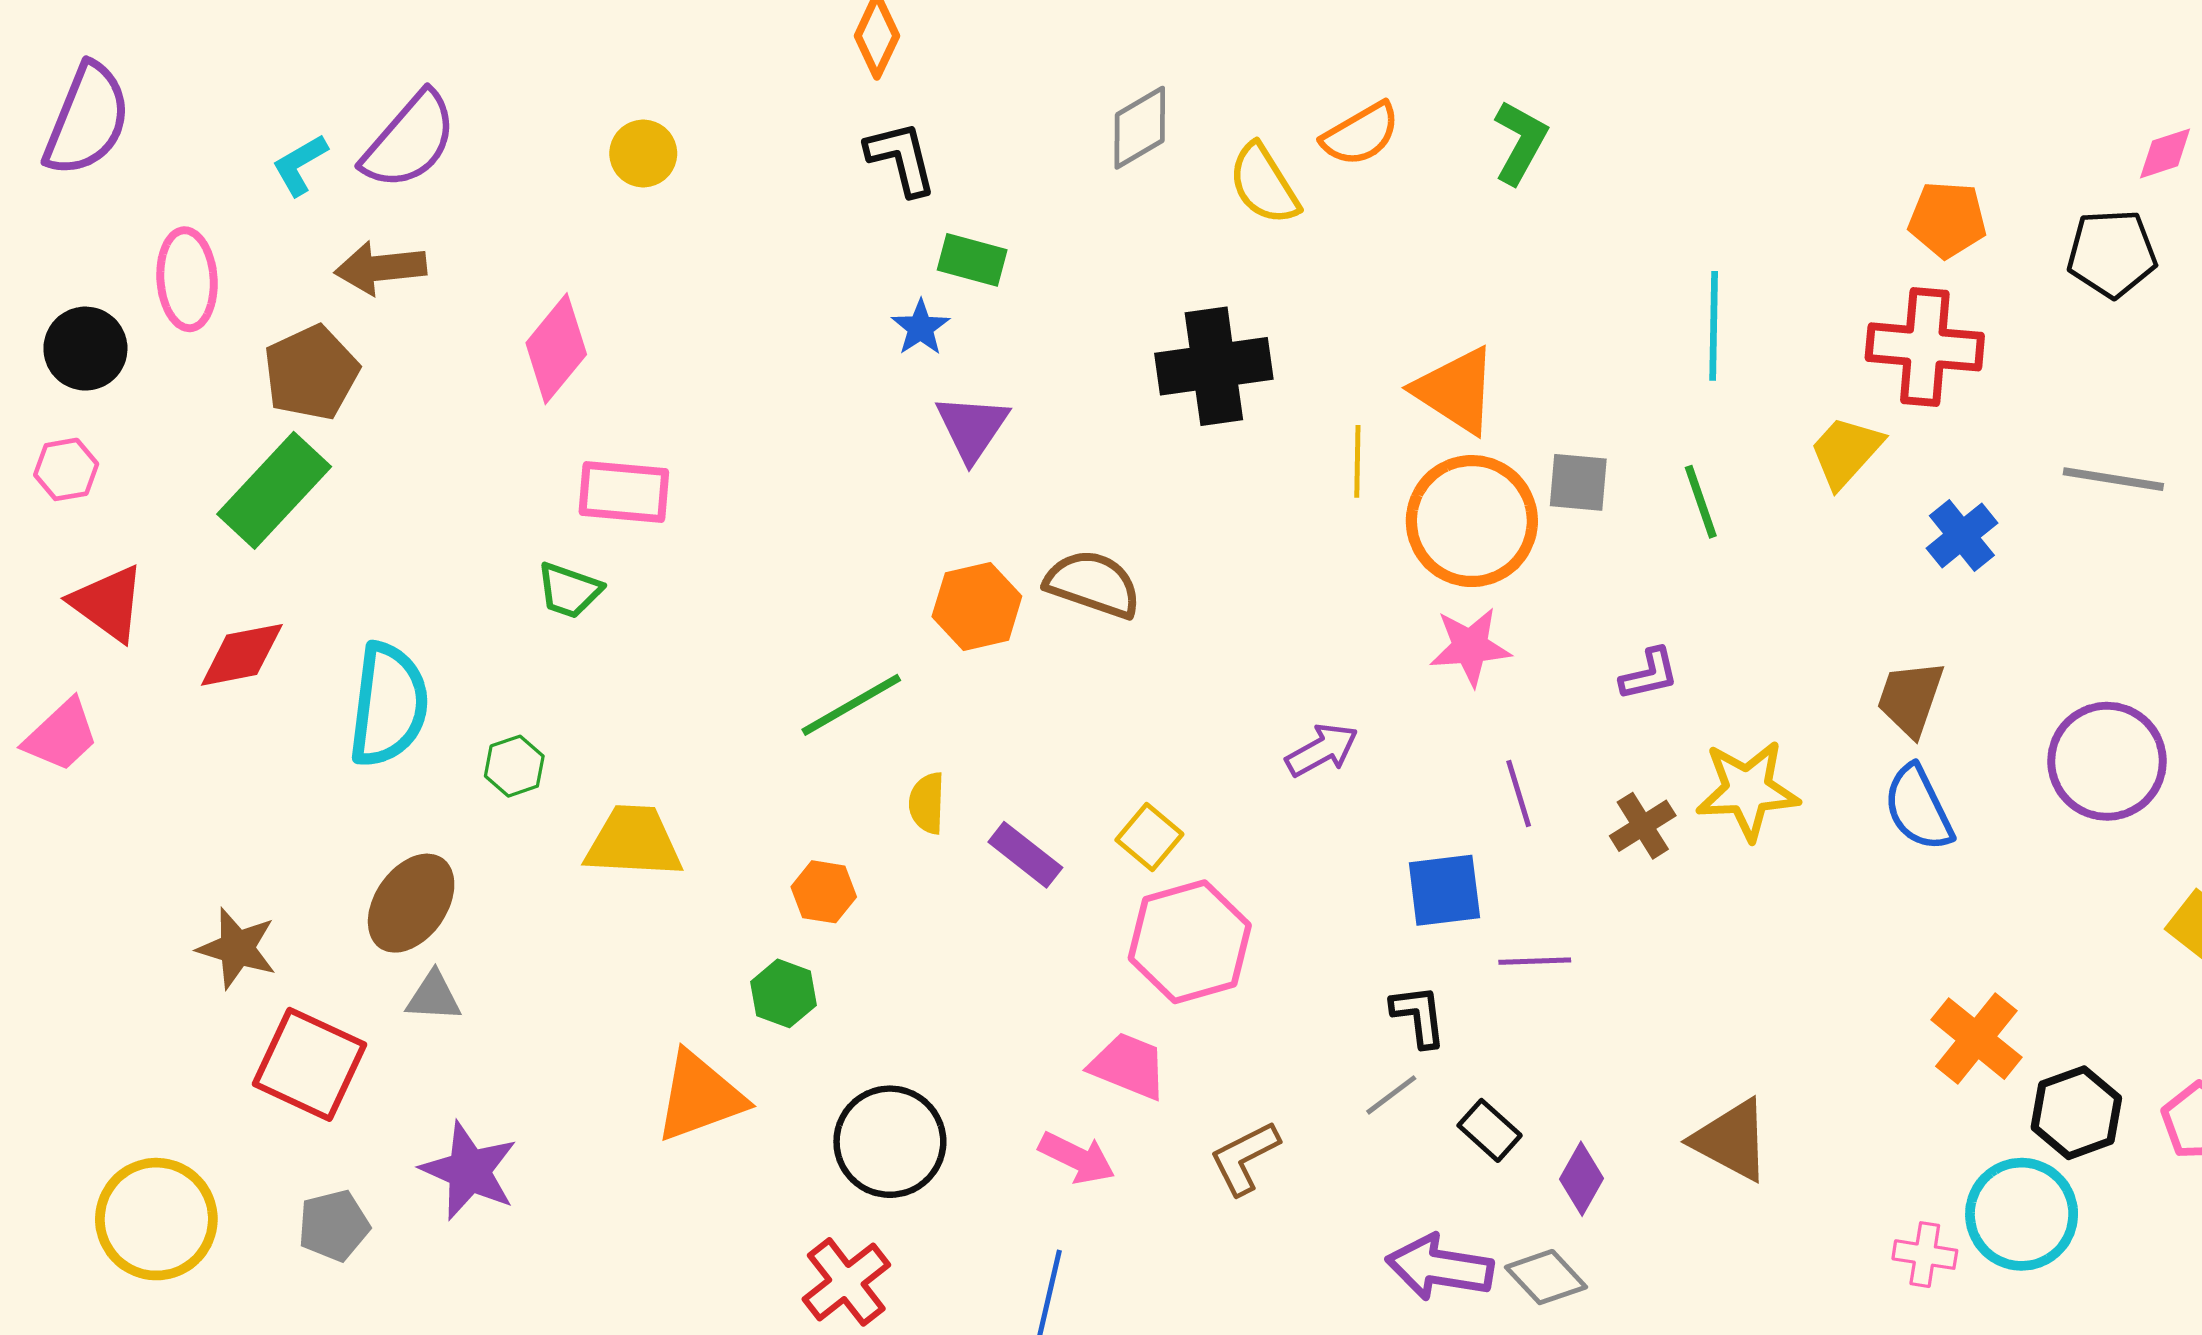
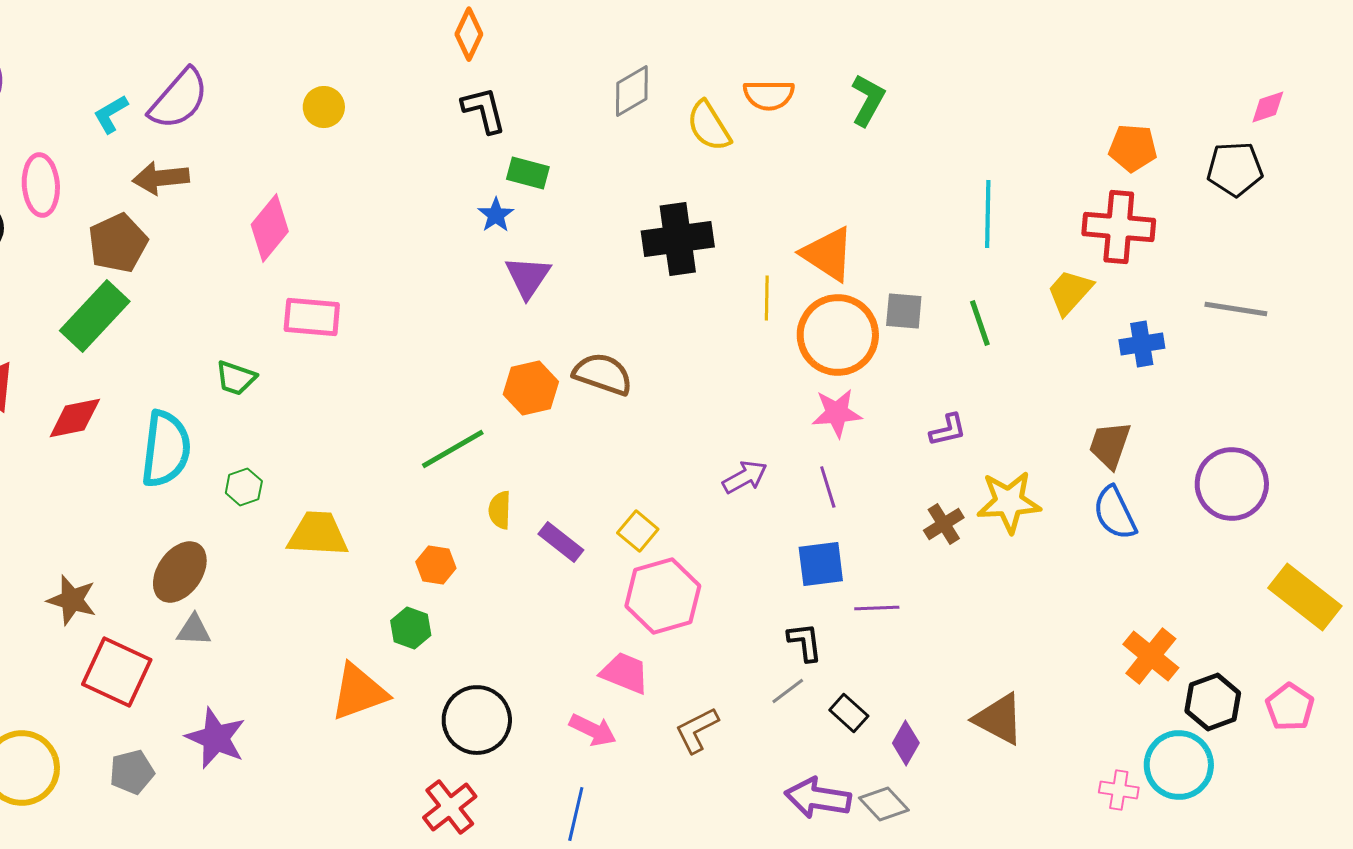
orange semicircle: (1361, 134) -> (769, 95), turned 30
blue cross: (1962, 536) -> (1142, 344), turned 30
green trapezoid: (569, 590) -> (236, 378), moved
purple line: (1519, 793) -> (828, 487), moved

